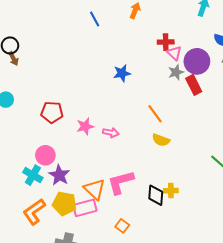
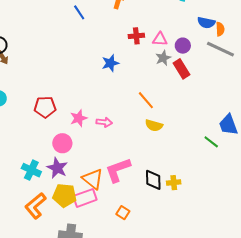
red cross: (166, 42) -> (136, 36), moved
pink triangle: (174, 53) -> (160, 39), turned -35
purple circle: (197, 61) -> (183, 46), size x0.6
pink circle: (45, 155) -> (62, 143), moved
yellow cross: (171, 191) -> (174, 183), moved

